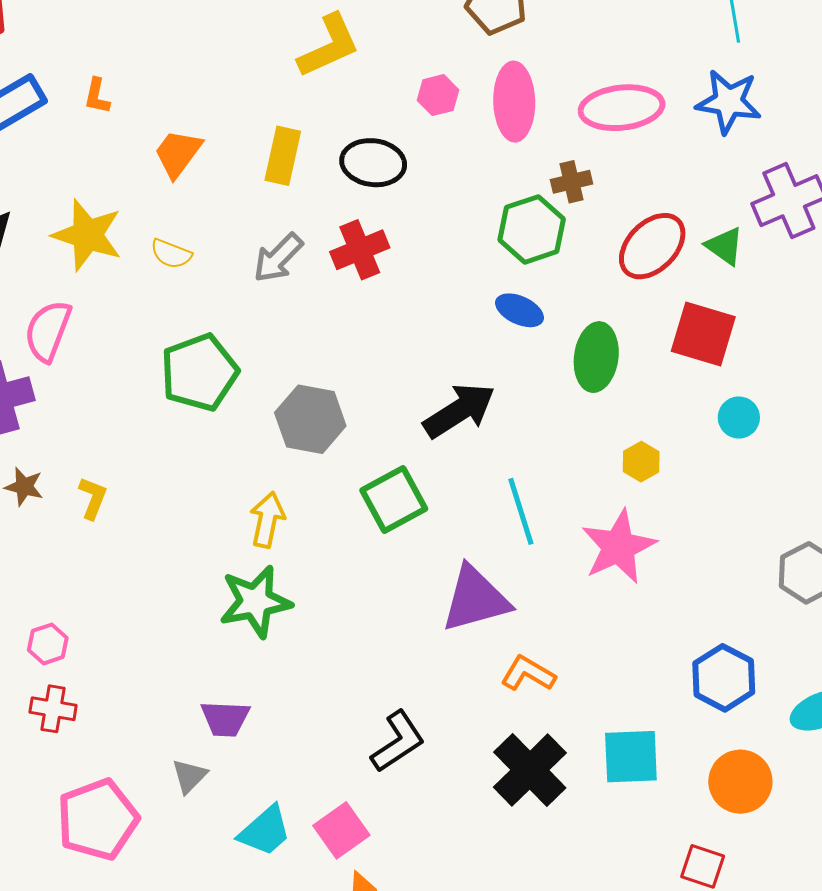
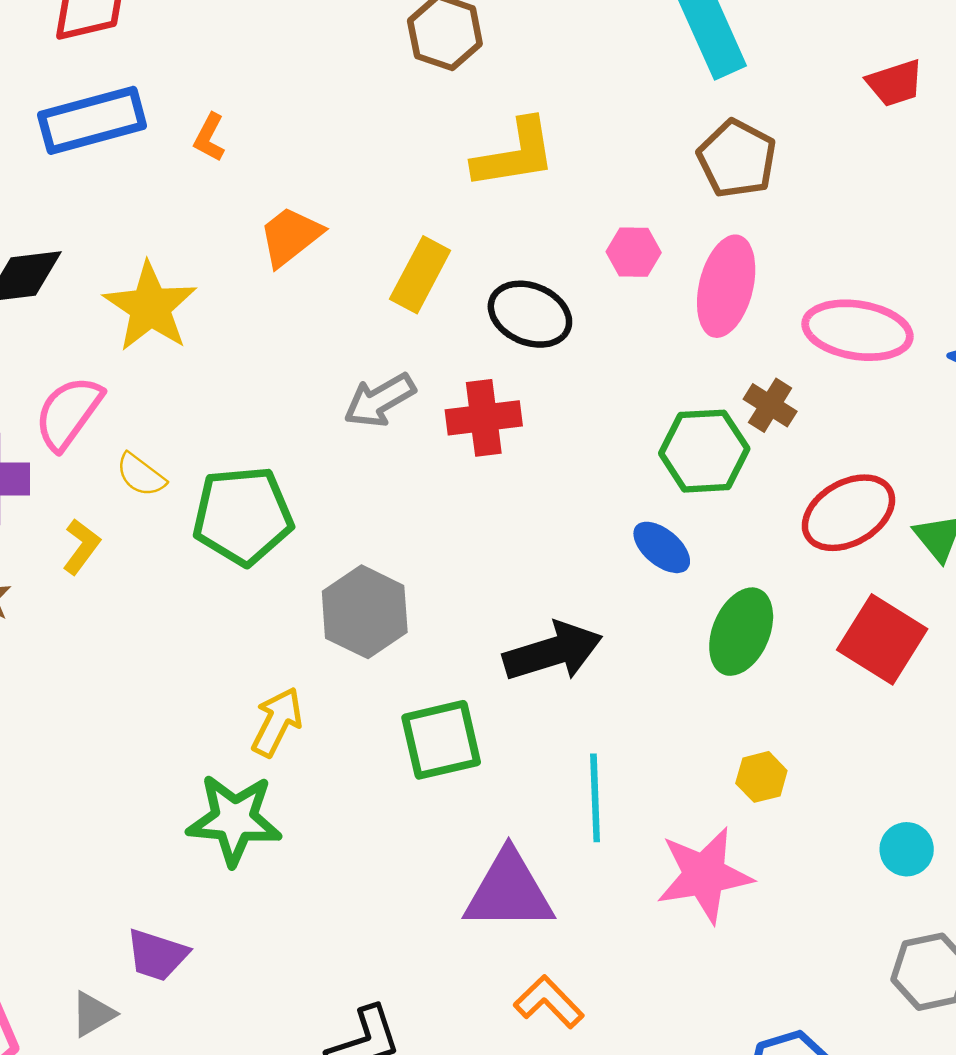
brown cross: (571, 182) -> (770, 405), turned 30
yellow semicircle: (171, 254) -> (141, 475), moved
cyan circle: (739, 418) -> (907, 849), moved
yellow L-shape: (93, 498) -> (81, 547), moved

